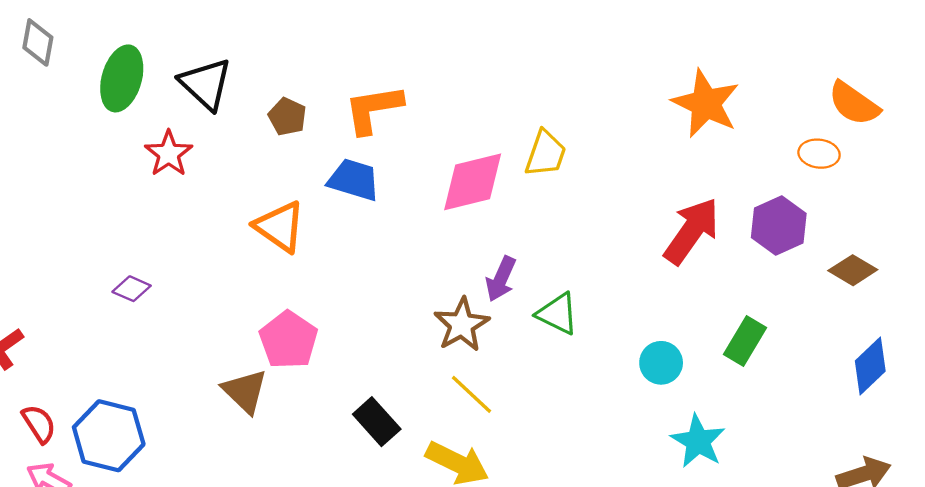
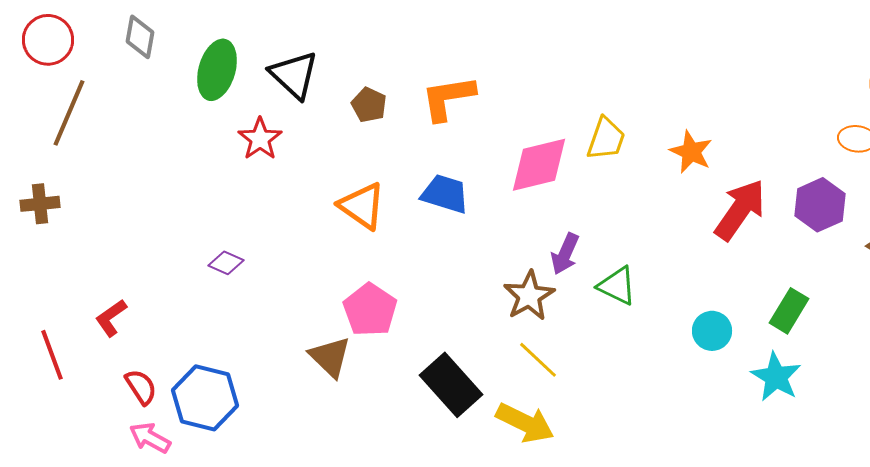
orange star: (706, 103) -> (691, 152), moved, size x0.7
blue trapezoid: (354, 180) -> (445, 194), moved
black rectangle: (377, 422) -> (451, 385), size x1.4
cyan star: (698, 441) -> (776, 377), moved

